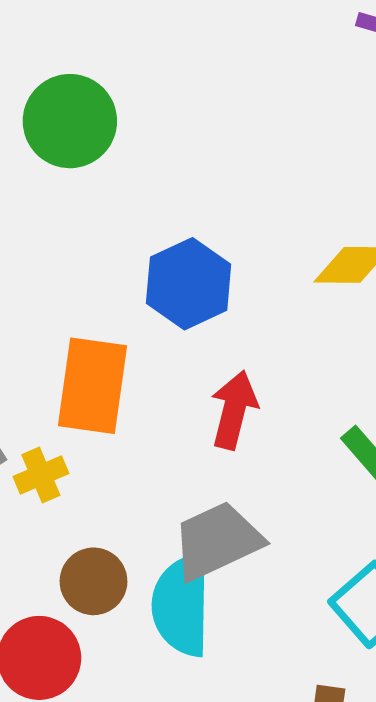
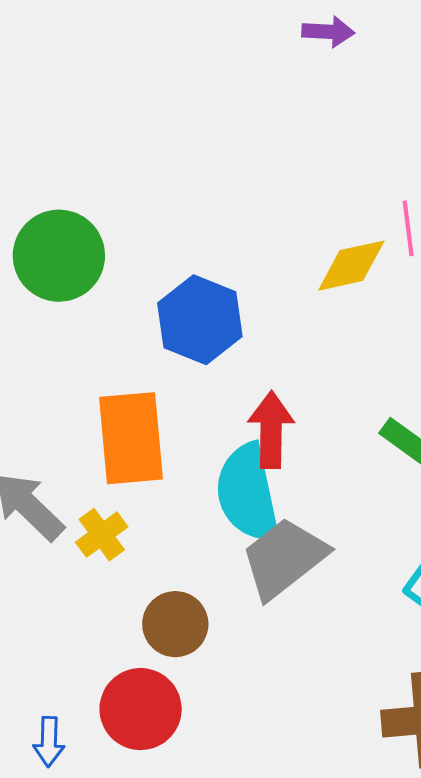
green circle: (70, 121) -> (59, 256), moved
cyan semicircle: (182, 605) -> (248, 493), moved

